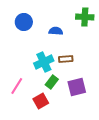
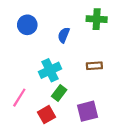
blue semicircle: (56, 31) -> (64, 35), turned -72
brown rectangle: (66, 59) -> (94, 66), moved
purple square: (77, 87) -> (88, 111), moved

